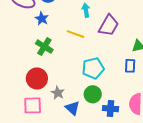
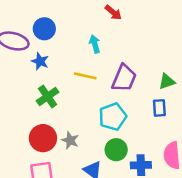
purple trapezoid: (109, 25) -> (124, 78), moved
green cross: (44, 47) -> (48, 97), turned 30
gray star: (58, 93) -> (70, 140), moved

